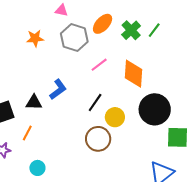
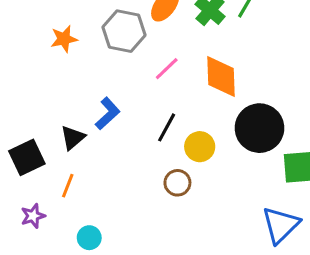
black triangle: (34, 102) -> (73, 138), turned -36
brown circle: (98, 139) -> (177, 183), size x0.7

